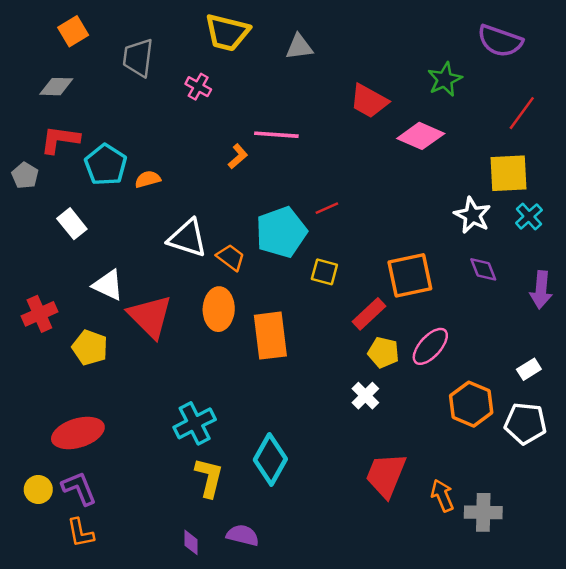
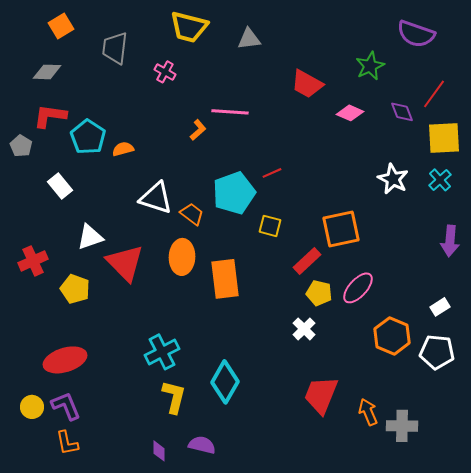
pink diamond: (421, 136) -> (350, 113), size x0.7
yellow square: (509, 173) -> (444, 138), moved
purple diamond: (483, 269) -> (402, 112), moved
white triangle: (108, 285) -> (90, 237), turned -44

